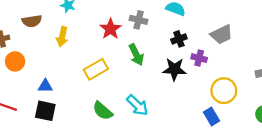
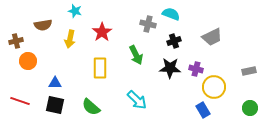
gray cross: (139, 20) -> (148, 24), moved
red star: (110, 29) -> (102, 32), moved
purple cross: (199, 58) -> (196, 69), moved
yellow rectangle: (96, 69) -> (100, 68), turned -60
green semicircle: (103, 111) -> (91, 107), moved

